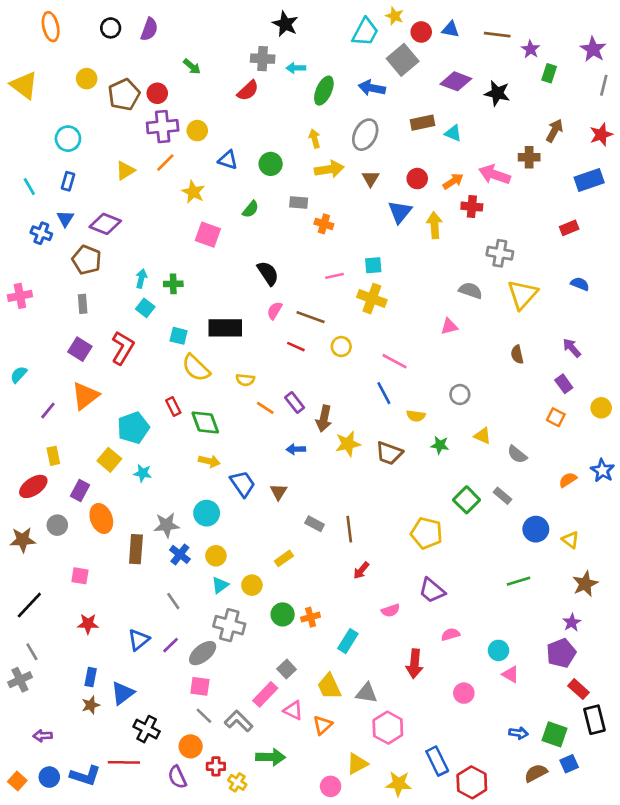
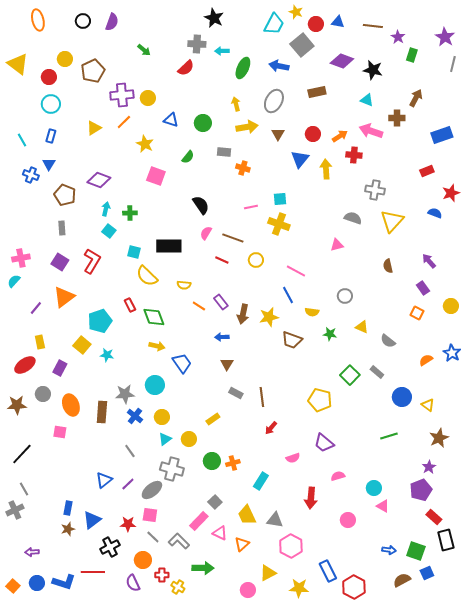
red circle: (157, 93) -> (49, 77), moved
cyan triangle: (453, 133) -> (367, 100), moved
red star: (601, 135) -> (451, 193), moved
purple diamond: (105, 224) -> (99, 180), moved
pink cross: (20, 296) -> (21, 258), moved
yellow star: (348, 444) -> (269, 317), moved
brown triangle: (279, 492) -> (227, 364), moved
orange ellipse: (101, 518) -> (71, 405), moved
red star: (88, 624) -> (128, 524), moved
black cross: (147, 729) -> (110, 547), turned 36

